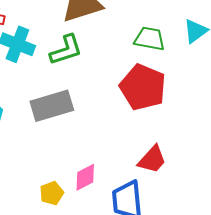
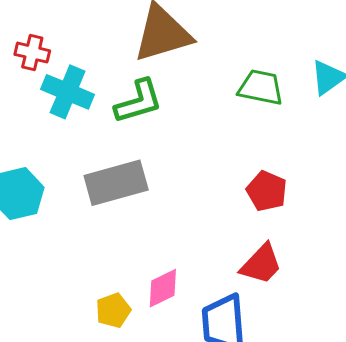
red pentagon: (143, 87) -> (267, 191), moved, size x0.6

